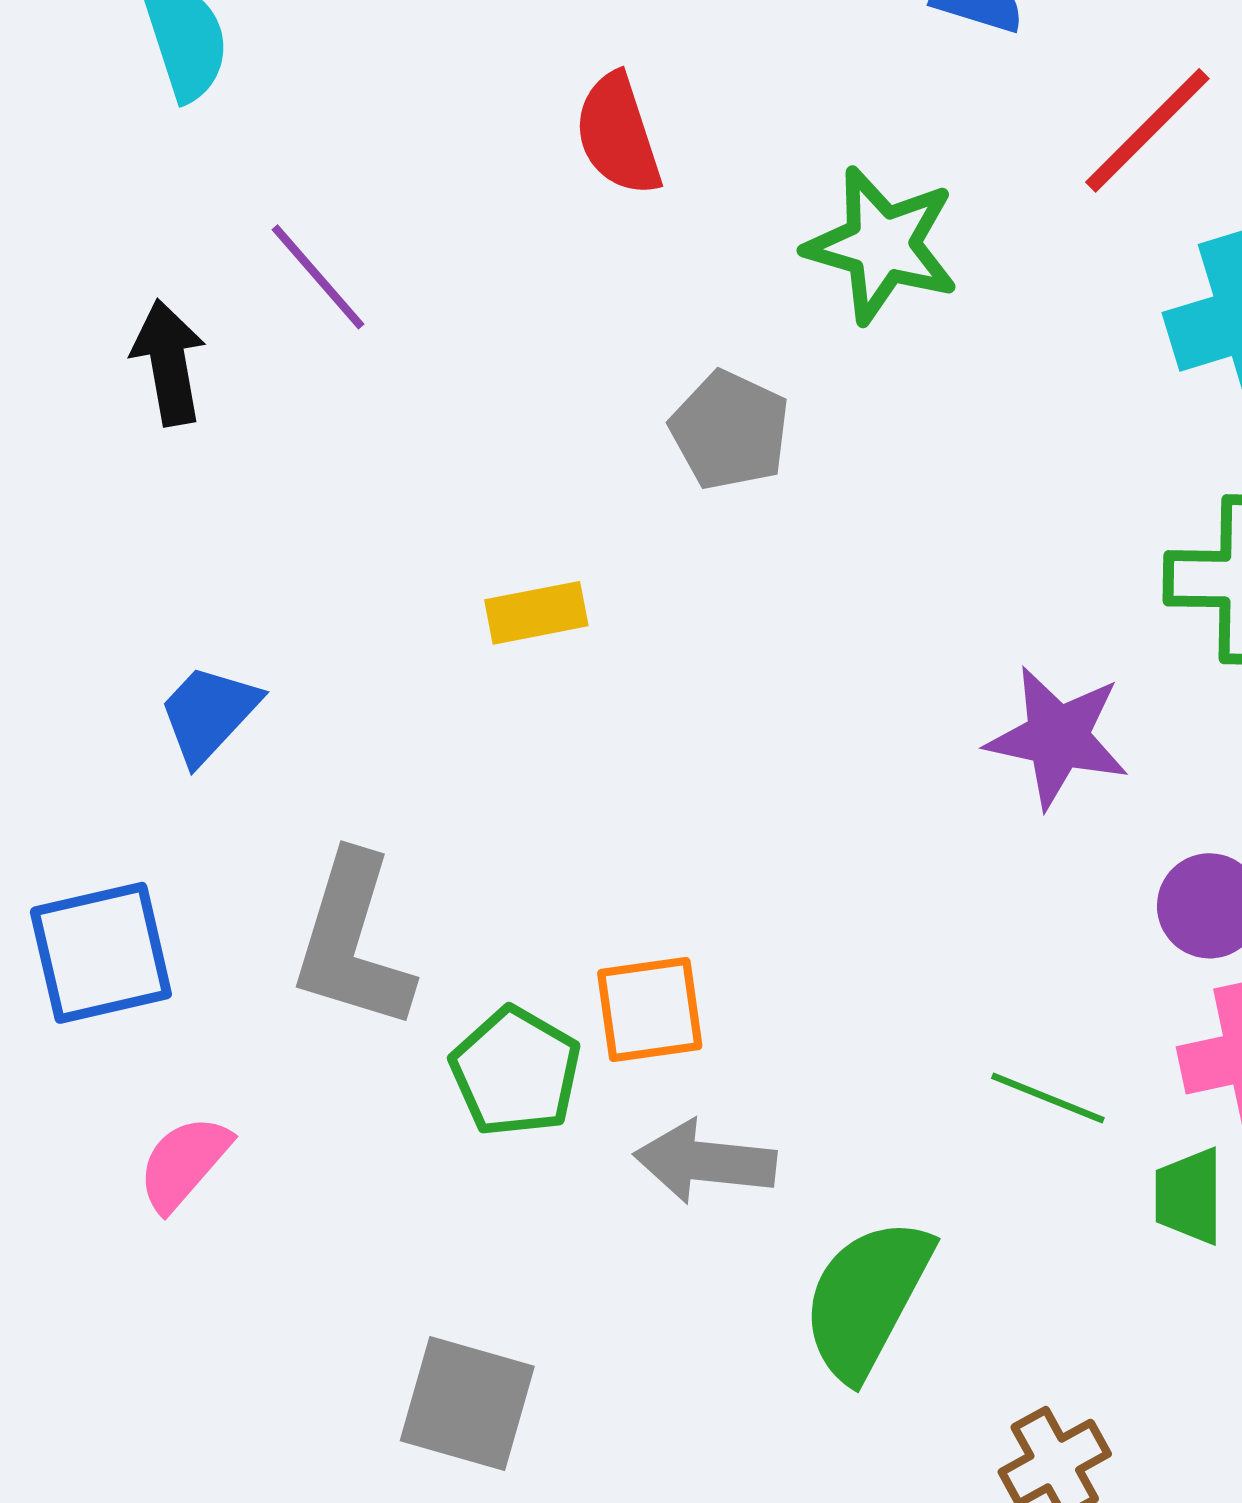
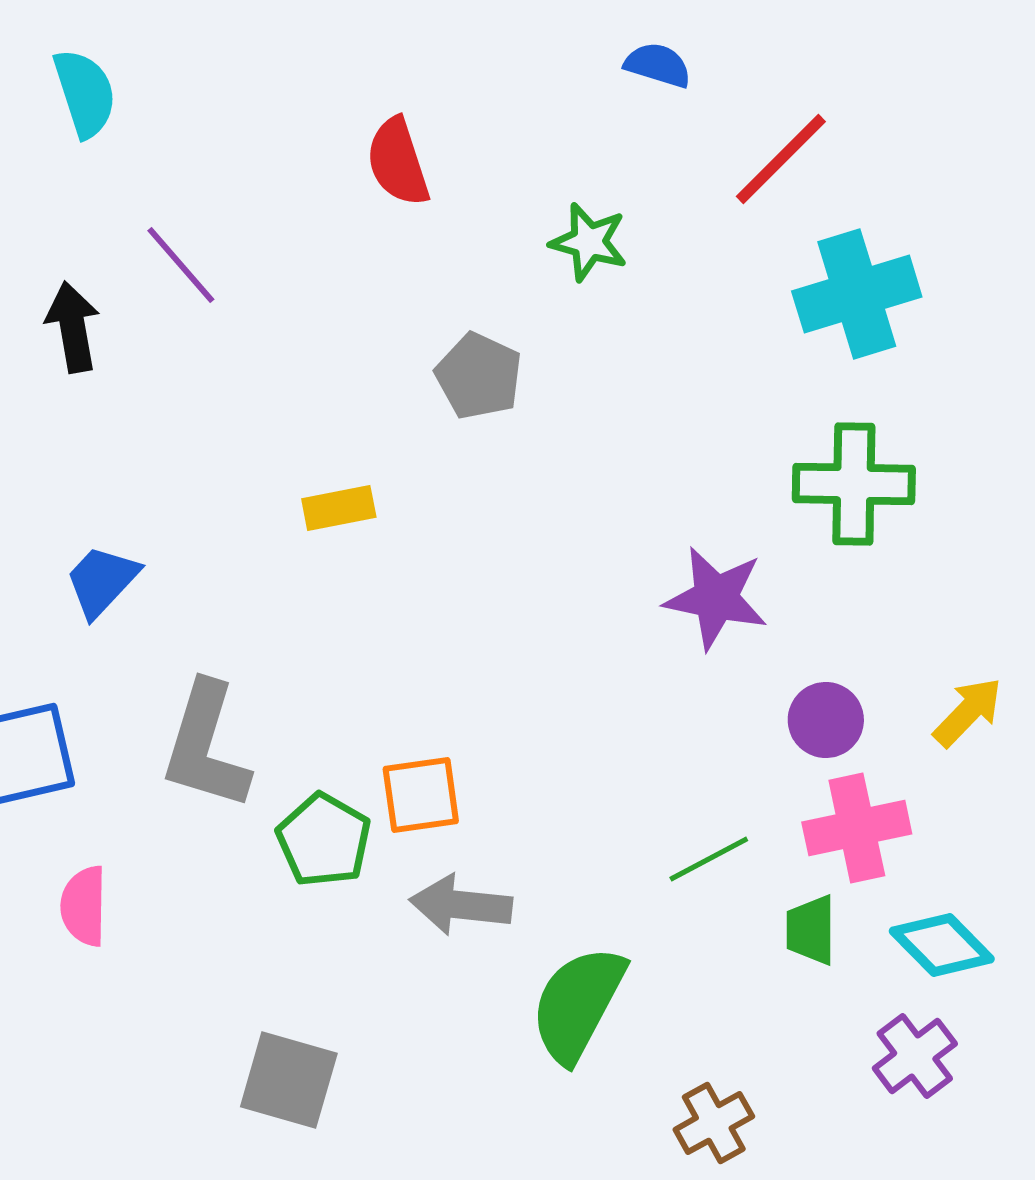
green star: (882, 245) -> (589, 242), size x0.7
green line: (1048, 1098) -> (709, 859), turned -50
pink semicircle: (184, 1163) -> (84, 906), turned -40

